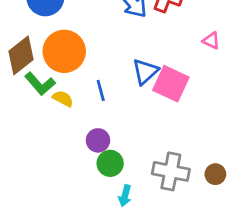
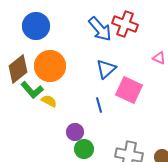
blue triangle: (145, 72) -> (106, 69), moved
blue line: (101, 90) -> (99, 105), moved

